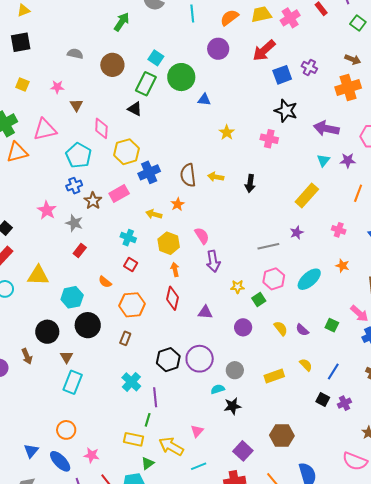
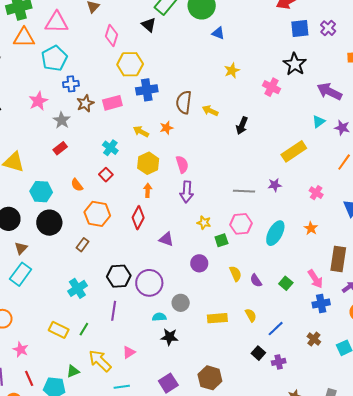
cyan pentagon: (78, 155) -> (54, 58), moved
cyan ellipse: (309, 279) -> (275, 233), turned -35
purple line: (155, 397) -> (114, 311), moved
yellow rectangle: (134, 439) -> (59, 330), moved

